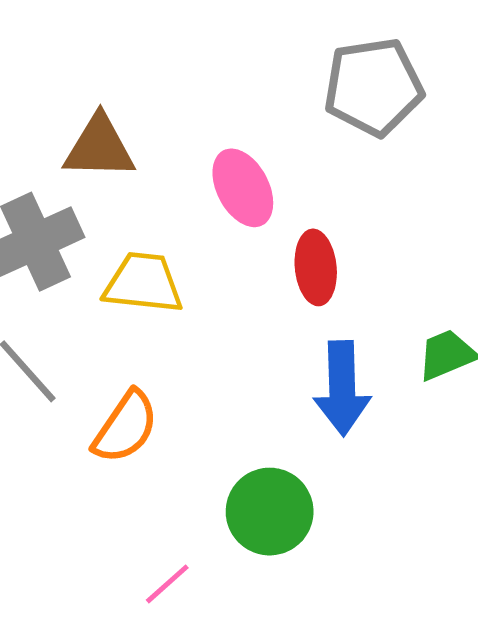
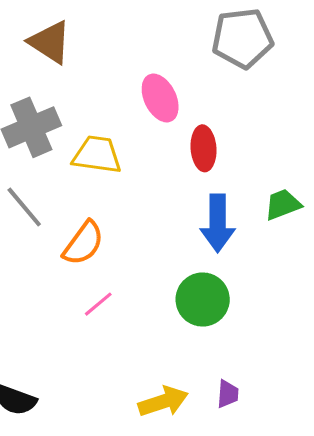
brown triangle: (99, 147) -> (50, 42), moved, turned 30
green circle: (270, 512) -> (203, 299), moved
pink line: (167, 584) -> (98, 304), moved

